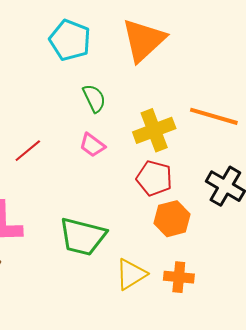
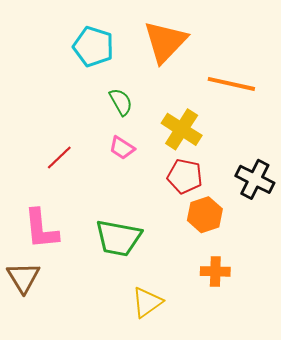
orange line: (214, 116) -> (231, 84), moved
yellow cross: (154, 130) -> (182, 129), turned -33
yellow triangle: (131, 274) -> (147, 302), moved

